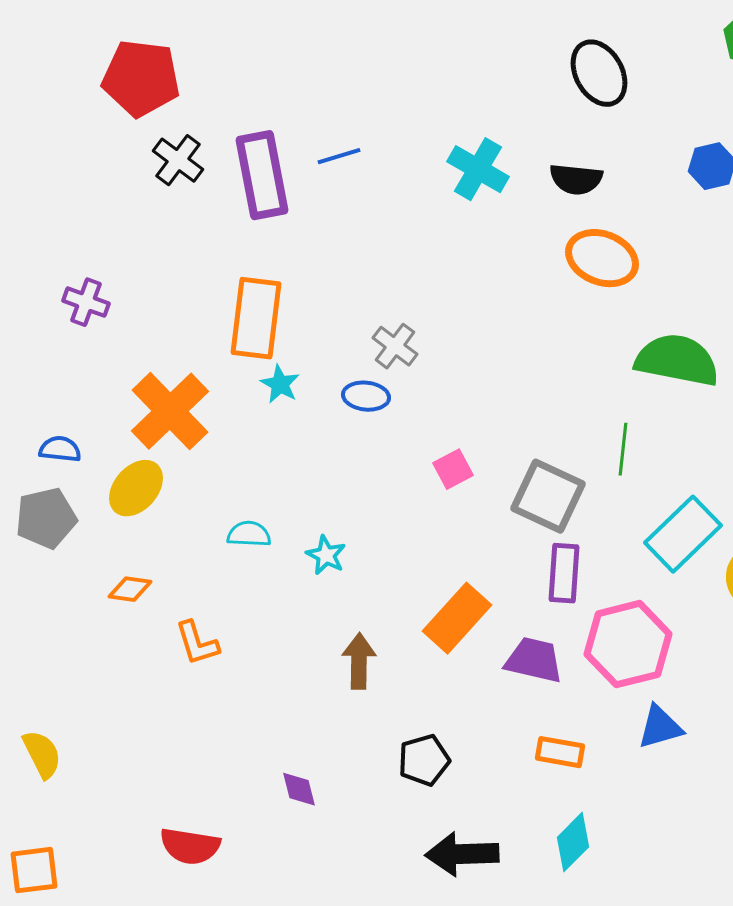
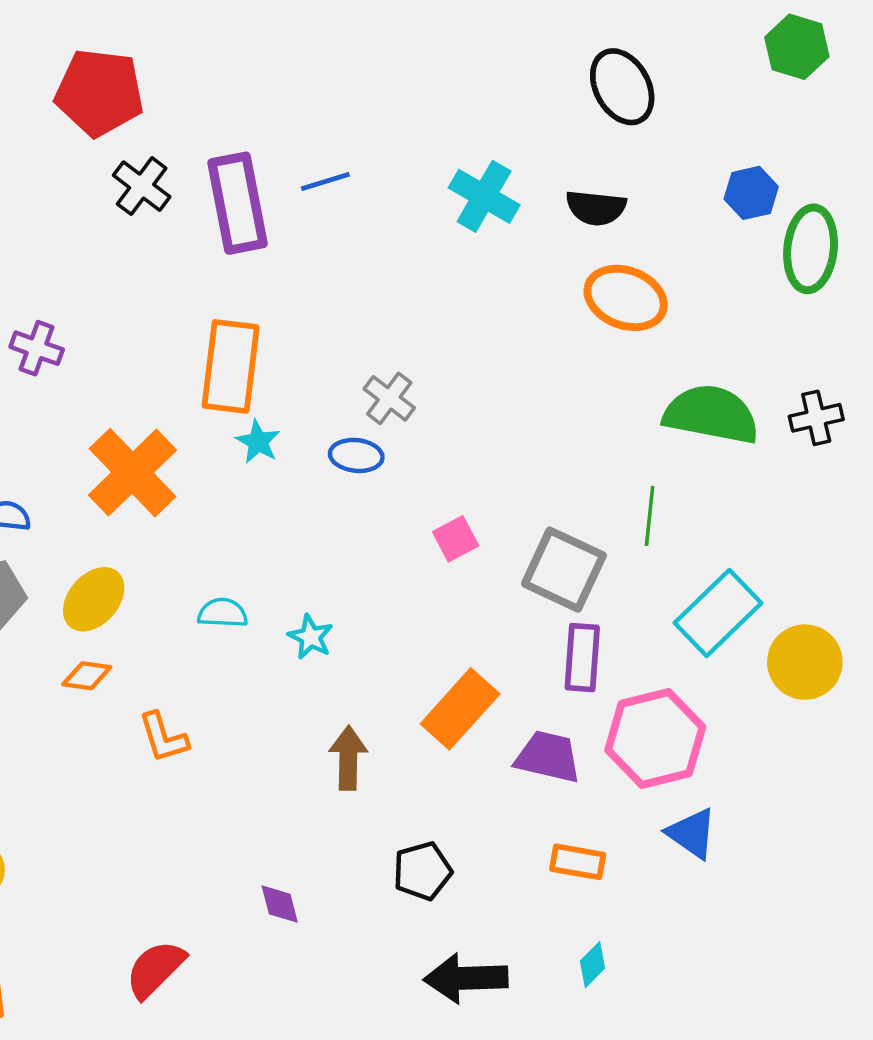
yellow ellipse: (136, 488) -> (94, 599), moved
blue triangle: (660, 727) -> (692, 833), turned 51
cyan diamond: (573, 842) -> (592, 965), size x0.7
red semicircle: (190, 846) -> (155, 969), turned 126

